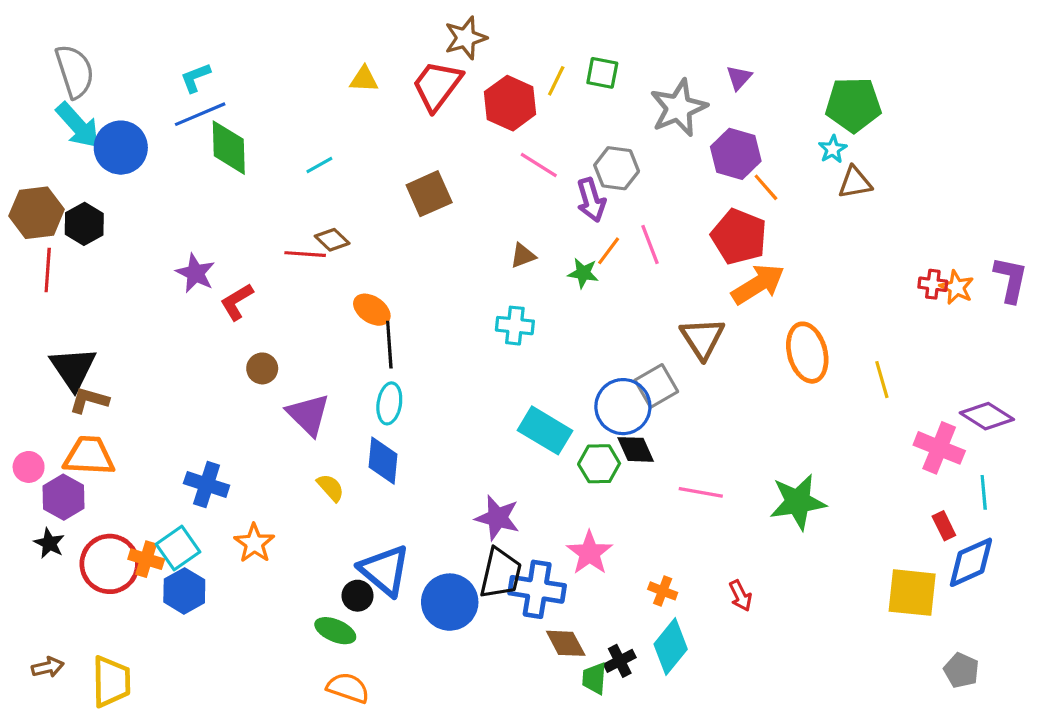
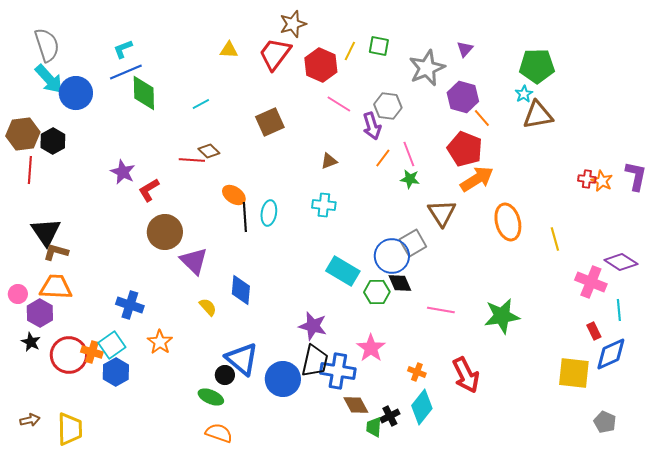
brown triangle: (855, 183) -> (538, 115), size x1.4
green star: (583, 273) -> (410, 179), moved
brown circle: (262, 368) -> (165, 232), size x1.8
cyan ellipse: (389, 403) -> (269, 213), moved
red arrow: (741, 596) -> (466, 375), size x1.8

